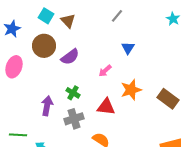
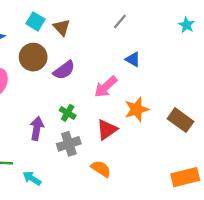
blue triangle: (128, 48) -> (133, 59), turned -32
pink arrow: (105, 71) -> (106, 87), size x1.5
red triangle: (106, 107) -> (107, 130), turned -42

